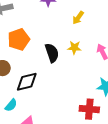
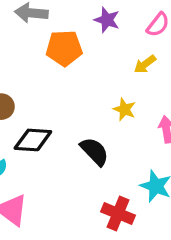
orange pentagon: (19, 39) -> (64, 48), moved
black semicircle: (52, 53) -> (94, 151), moved, turned -42

